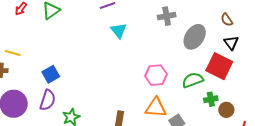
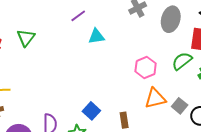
cyan triangle: (119, 31) -> (96, 36), turned -42
blue square: (51, 74) -> (91, 111), moved

